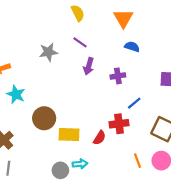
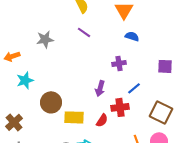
gray star: (48, 52) -> (45, 39), moved
purple arrow: (89, 66) -> (100, 88), moved
cyan star: (16, 94) -> (25, 80), turned 30

